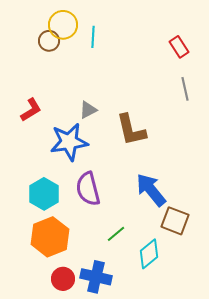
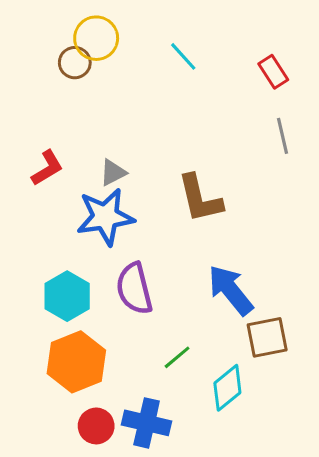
cyan line: (93, 37) -> (183, 56), moved, turned -45
gray triangle: (88, 110) -> (113, 173), moved
brown square: (175, 221) -> (267, 337), turned -32

